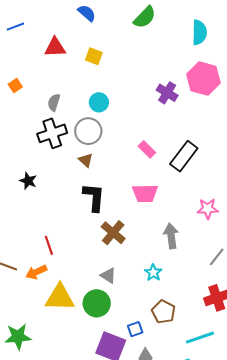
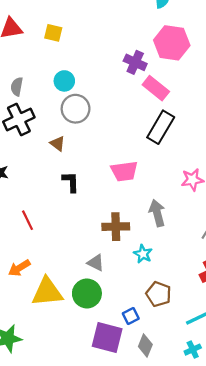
gray circle: (88, 131) -> (76, 109), moved
pink rectangle: (147, 149) -> (156, 88), moved, size x1.4
black L-shape: (94, 197) -> (71, 182), size x0.7
brown cross: (113, 233) -> (116, 227), moved, turned -35
red line: (49, 245) -> (28, 220), moved

